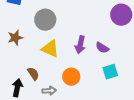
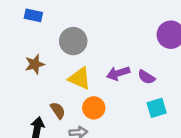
purple arrow: (80, 45) -> (118, 73), turned 60
orange circle: (71, 77) -> (94, 108), moved

